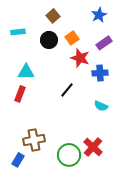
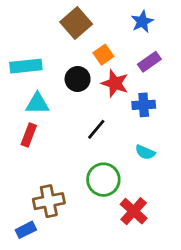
brown square: (53, 16) -> (76, 23), size x1.5
cyan rectangle: (18, 32) -> (26, 66), moved, size x1.5
black circle: (49, 40) -> (78, 79), moved
green circle: (69, 155) -> (103, 180), moved
blue rectangle: (18, 160) -> (26, 230), turned 32

